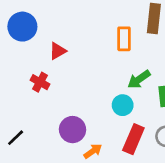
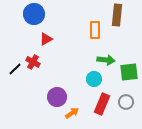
blue circle: (22, 27) -> (34, 14), moved
green arrow: (139, 79) -> (106, 60), turned -138
black line: (16, 138) -> (15, 69), moved

